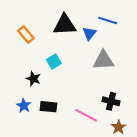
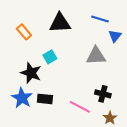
blue triangle: (89, 33) -> (115, 36), moved
black star: (33, 79) -> (31, 73), size x1.5
blue star: (24, 106) -> (22, 98), size x1.5

